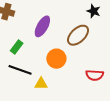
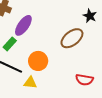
purple ellipse: (42, 26) -> (23, 25), moved
orange circle: (56, 59) -> (38, 61), moved

